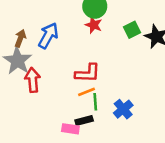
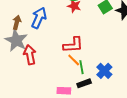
orange line: (86, 92) -> (74, 60), turned 72
black rectangle: (84, 121) -> (84, 83), moved

